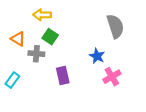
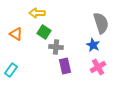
gray cross: (36, 54) -> (56, 47), moved
blue star: (97, 56) -> (93, 45), moved
purple rectangle: (63, 75) -> (65, 66), moved

